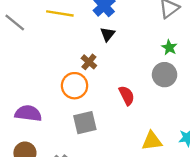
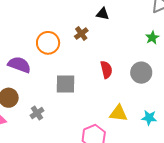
black triangle: (108, 34) -> (103, 14), turned 48
gray circle: (165, 75) -> (141, 73), moved
orange circle: (75, 86) -> (48, 43), moved

